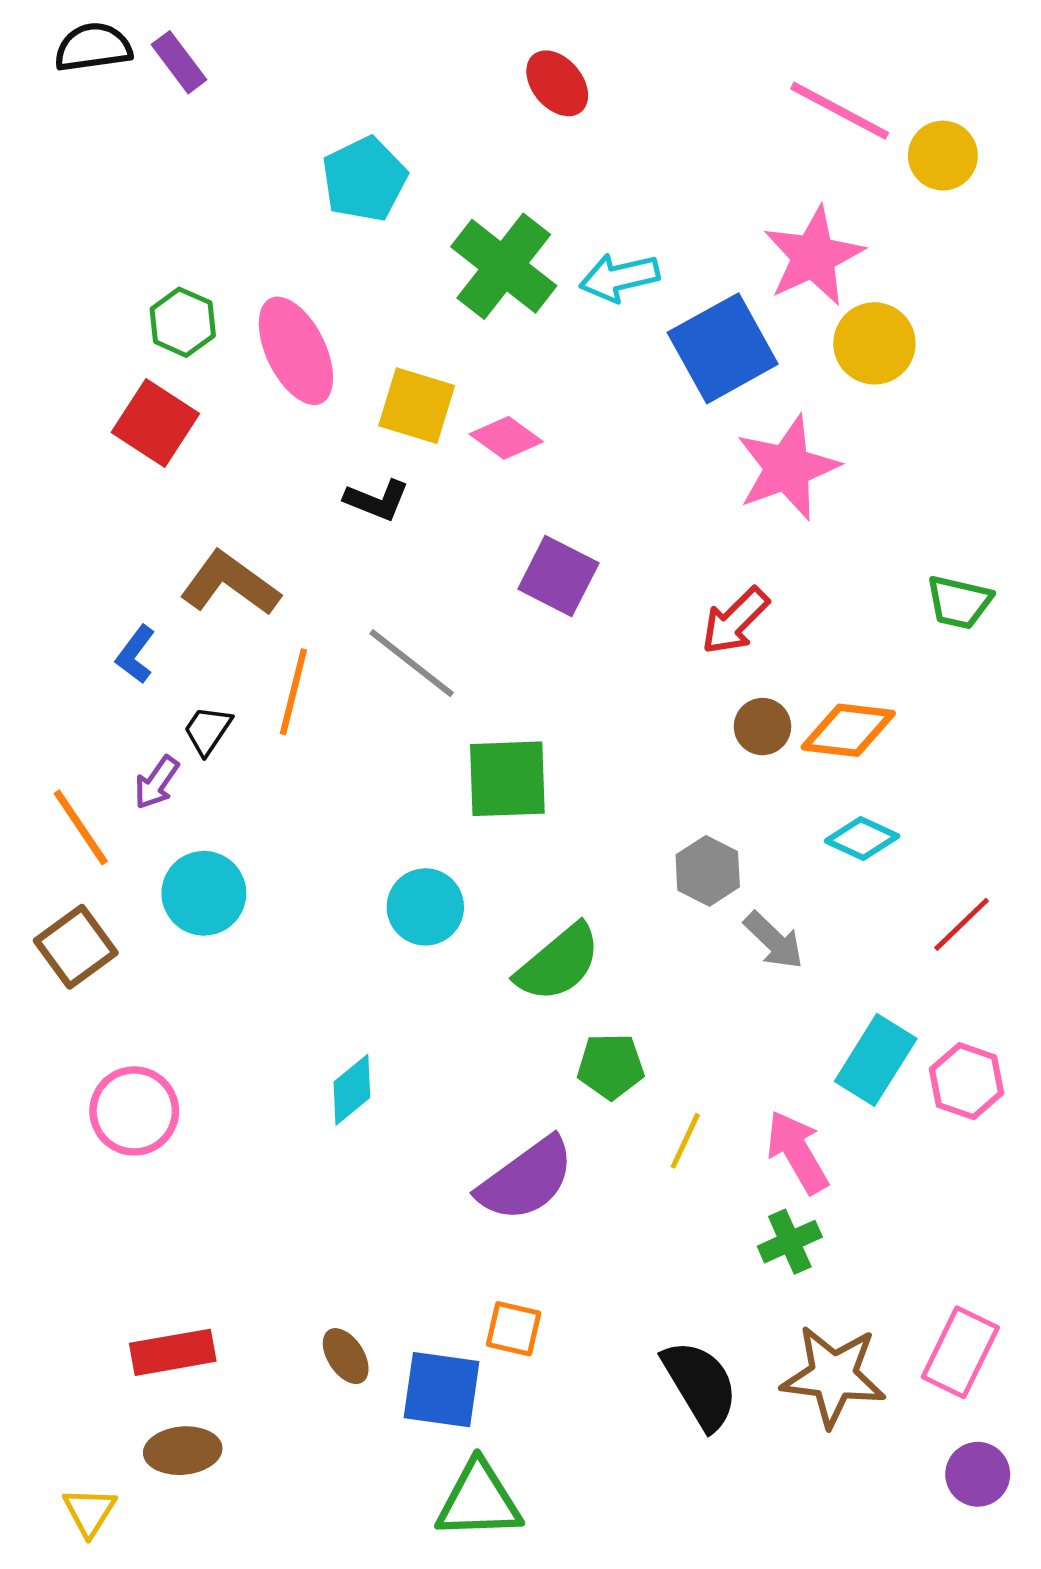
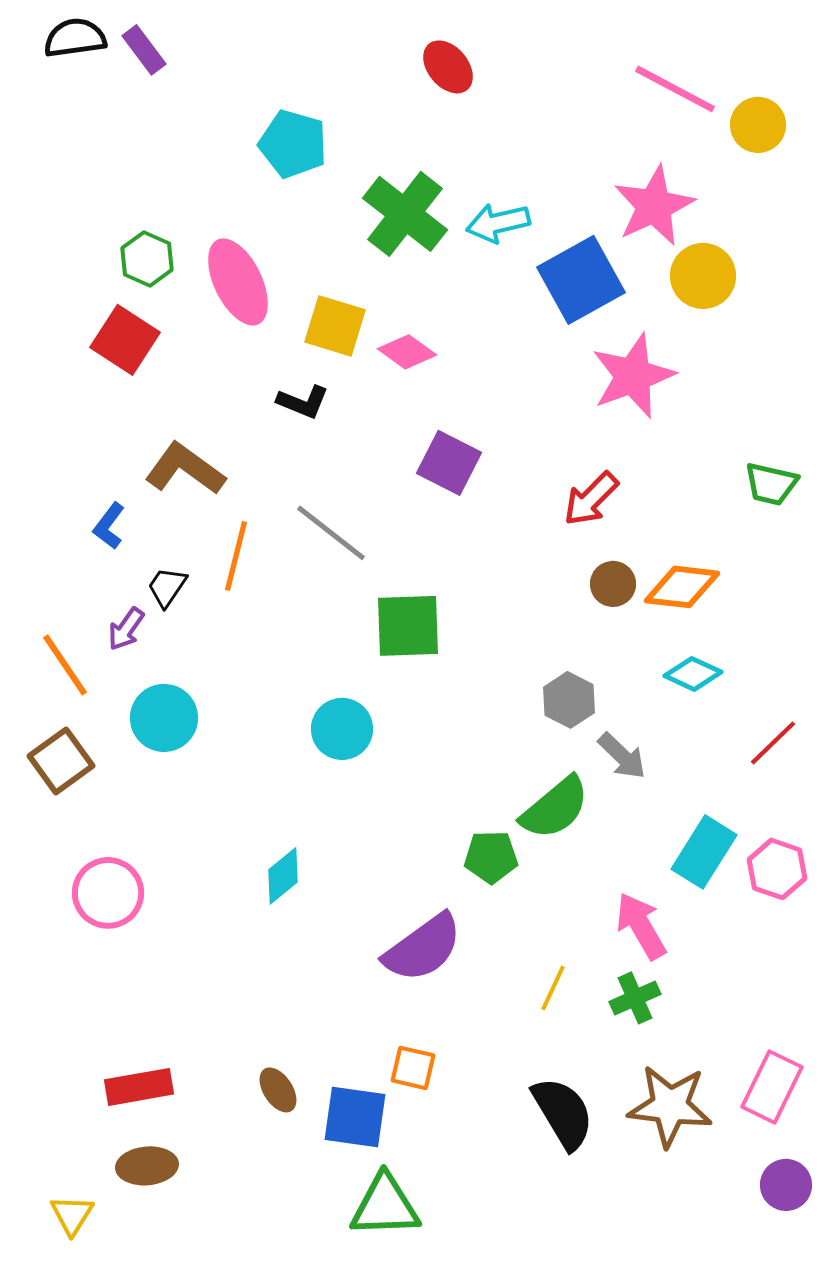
cyan pentagon: (364, 179) -> (293, 144), turned -30
green semicircle: (558, 963) -> (555, 808), moved
yellow line: (685, 1141) -> (553, 988), moved

